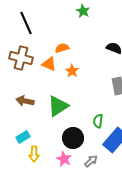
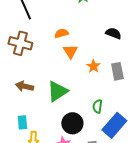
orange triangle: (49, 64) -> (70, 51), moved, turned 35
orange star: (72, 71) -> (93, 66), moved
cyan rectangle: (23, 137) -> (22, 122), turned -64

